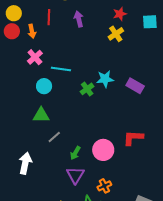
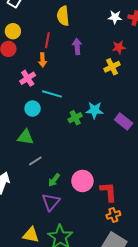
orange arrow: (32, 31) -> (43, 60), moved
red L-shape: (133, 138) -> (108, 192), moved, turned 75
orange cross: (104, 186) -> (113, 215), moved

